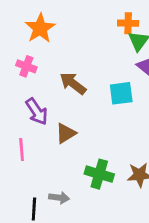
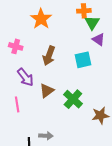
orange star: (40, 28) -> (41, 19), moved
brown arrow: (73, 83) -> (49, 56), turned -102
green cross: (99, 174) -> (73, 99), moved, turned 30

